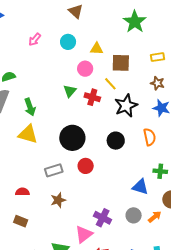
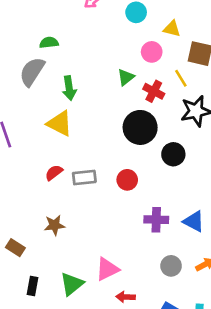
black circle: (72, 138) -> (140, 127), moved
red semicircle: (22, 192) -> (54, 173), moved, turned -48
brown star: (58, 200) -> (54, 225), moved
gray circle: (134, 215) -> (171, 266), moved
purple cross: (103, 218) -> (156, 220), moved, turned -36
brown rectangle: (21, 221) -> (15, 248), moved

